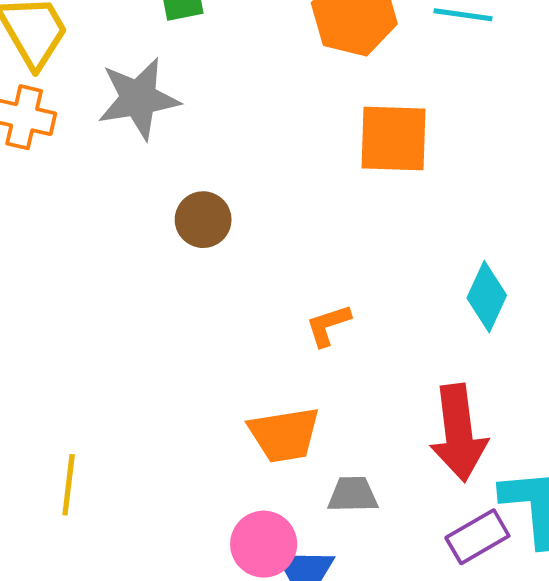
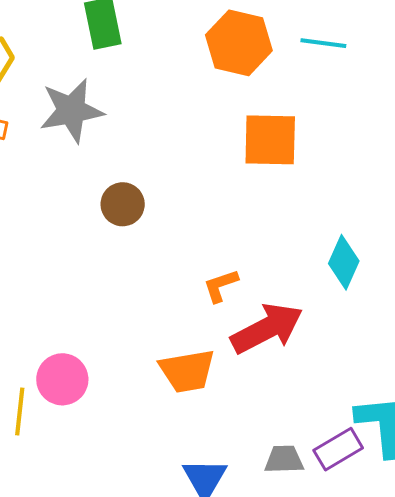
red arrow: (459, 433) -> (267, 329), moved, turned -110
gray trapezoid: (353, 494) -> (284, 459), moved
pink circle: (264, 544) -> (62, 379), moved

